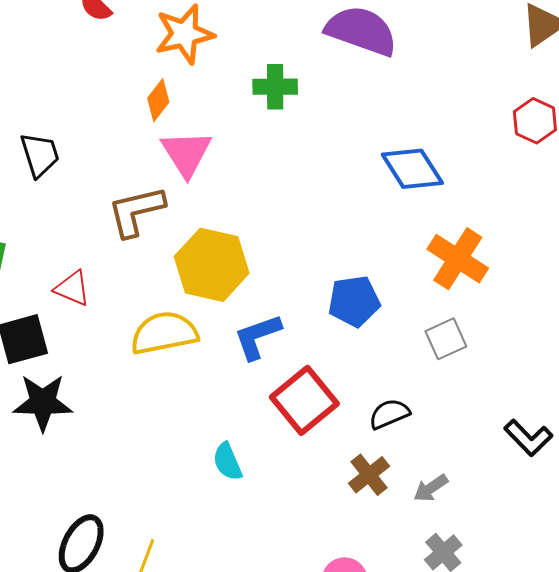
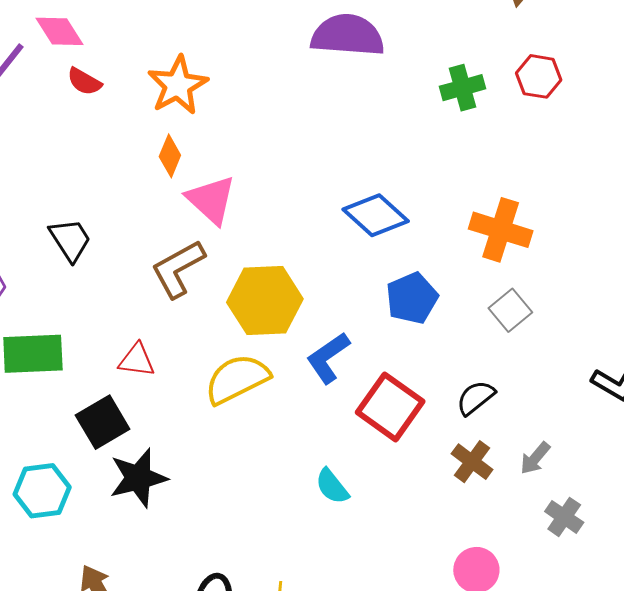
green cross: (275, 87) -> (462, 88), moved
blue diamond: (412, 169) -> (376, 215), moved

